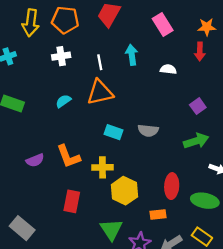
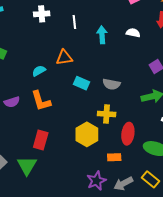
cyan arrow: (132, 55) -> (102, 35), moved
orange triangle: (100, 92) -> (64, 58), moved, size x0.7
cyan semicircle: (63, 101) -> (39, 71), moved
yellow cross: (102, 167) -> (107, 114), moved
green triangle: (111, 230) -> (27, 166), moved

